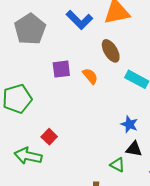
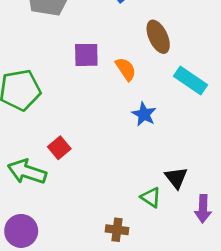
blue star: (129, 124) -> (144, 114), moved
black triangle: (134, 149) -> (176, 178), turned 36

